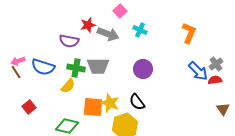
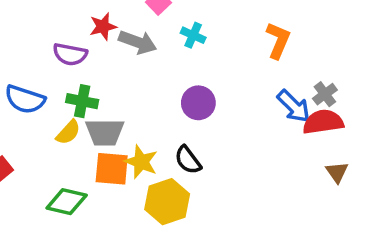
gray trapezoid: (98, 66) -> (105, 132), moved
red semicircle: (215, 80) -> (323, 122), size x1.6

